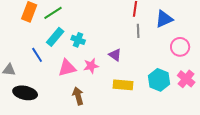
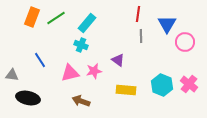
blue triangle: (164, 19) -> (167, 24), turned -36
cyan rectangle: (55, 37) -> (87, 23), moved
pink circle: (180, 47) -> (185, 42), moved
brown arrow: (78, 96) -> (81, 101), turned -54

